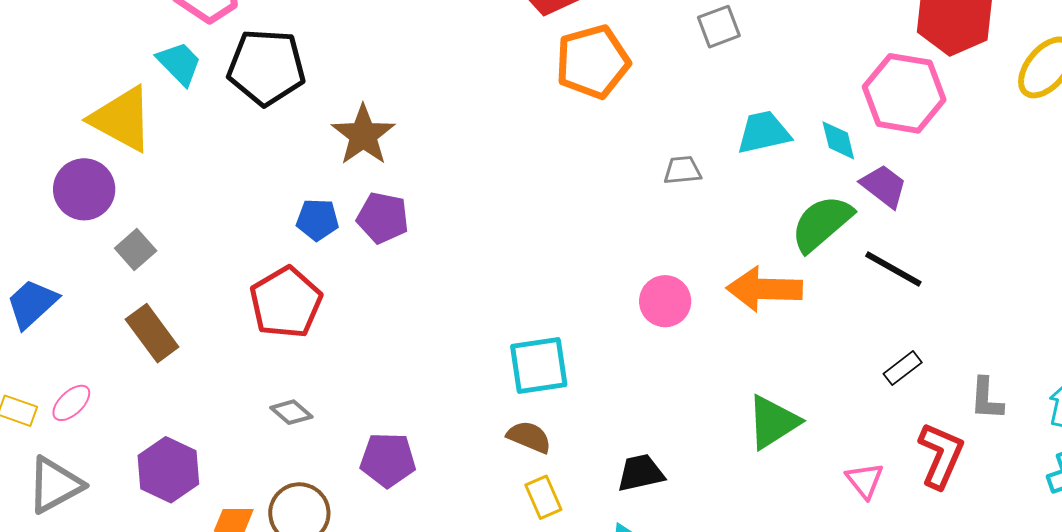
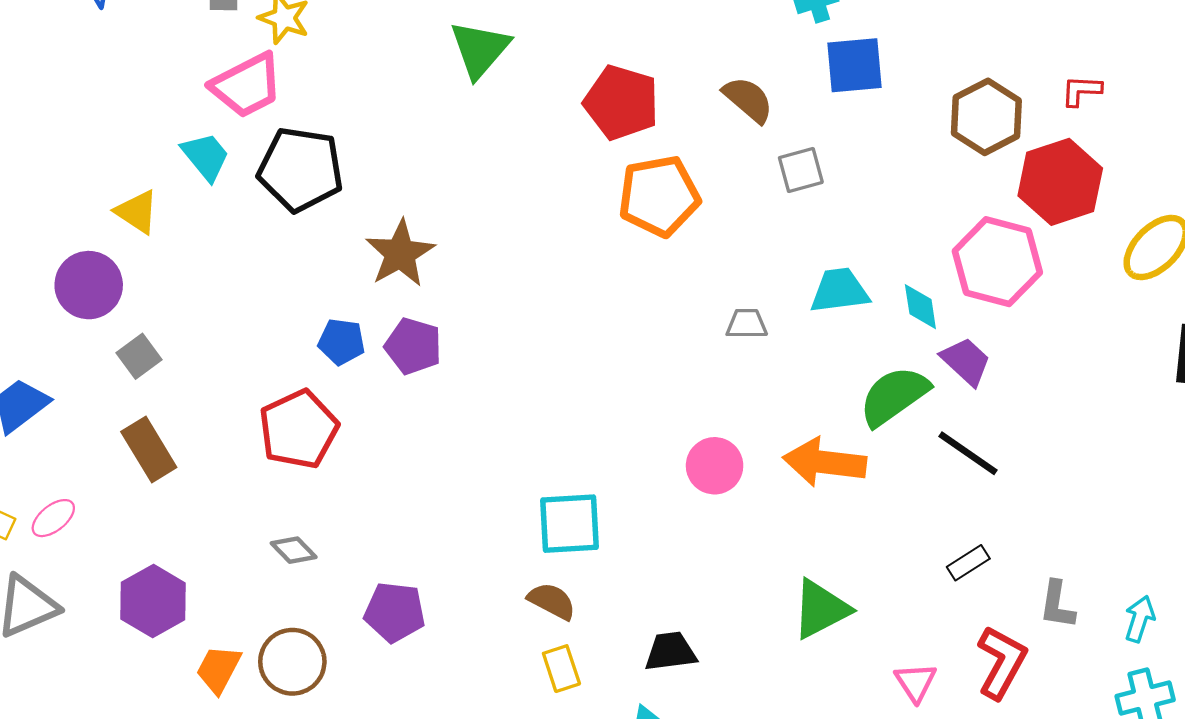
yellow triangle: (122, 119) -> (137, 212), size x0.6

